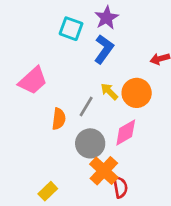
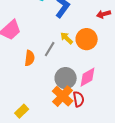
pink diamond: (126, 133) -> (88, 77), moved
gray circle: (90, 143) -> (66, 78), moved
red semicircle: (120, 187) -> (79, 99), moved

